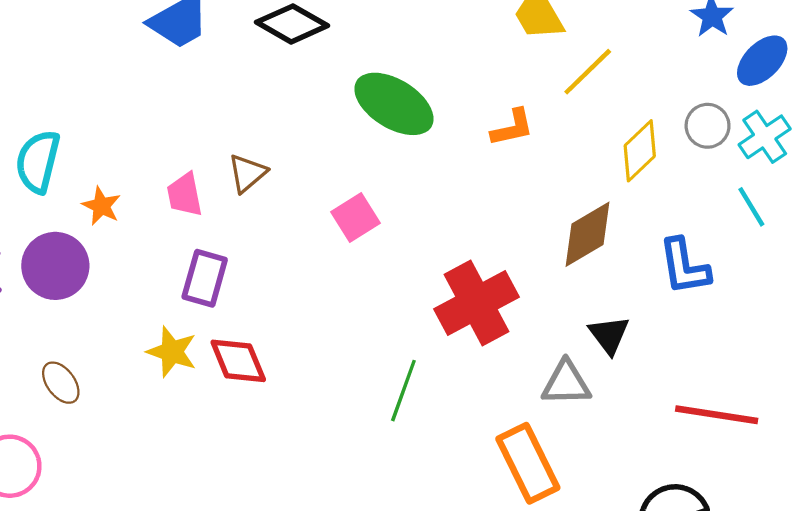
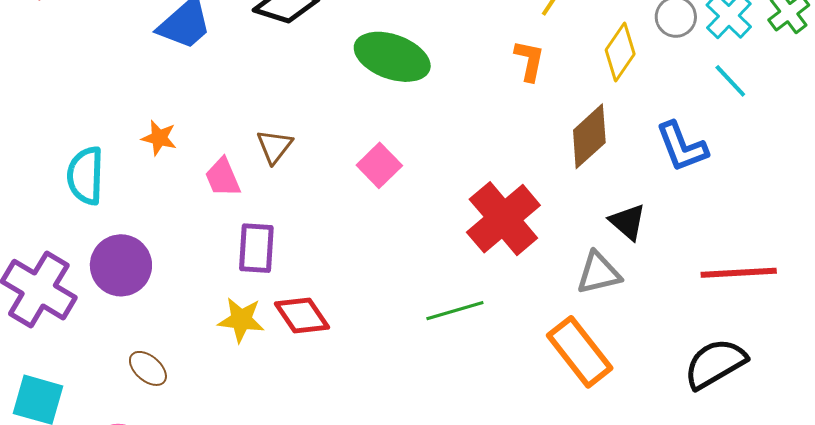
orange L-shape: (512, 128) -> (529, 61), moved, turned -54
orange star: (101, 206) -> (159, 138), moved
green line: (403, 391) -> (455, 311), turned 66

